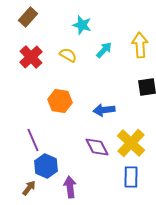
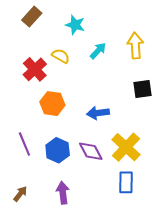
brown rectangle: (28, 17) -> (32, 17), moved
red cross: (31, 57) -> (35, 69), moved
blue hexagon: (46, 166) -> (58, 150), moved

